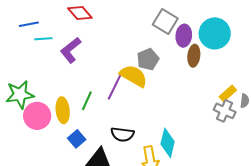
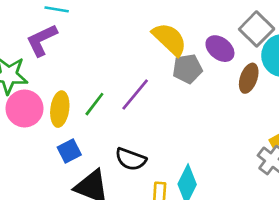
gray square: (165, 21) -> (257, 29), moved
purple ellipse: (184, 36) -> (220, 49), moved, turned -70
purple L-shape: (71, 50) -> (42, 40), moved
yellow semicircle: (134, 76) -> (170, 39), moved

